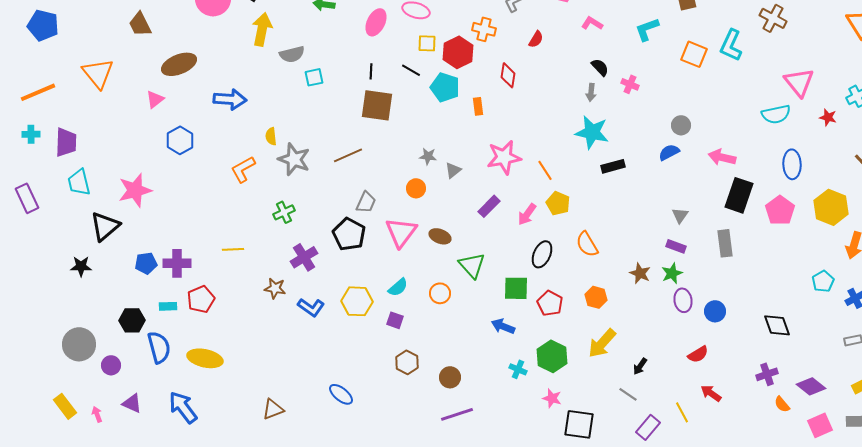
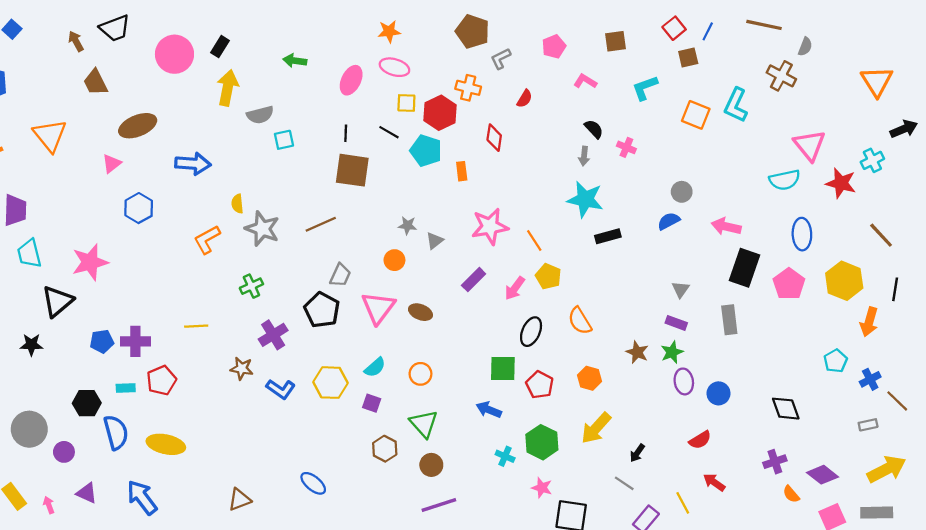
red star: (828, 117) -> (841, 183), size x1.6
green triangle: (472, 265) -> (424, 424), moved

